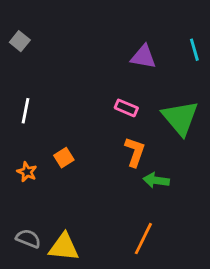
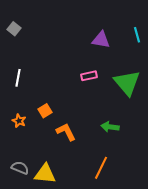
pink rectangle: (126, 108) -> (89, 76), turned -35
orange L-shape: (135, 152) -> (66, 132), moved, turned -45

